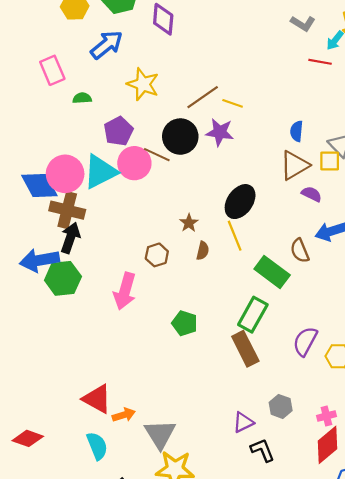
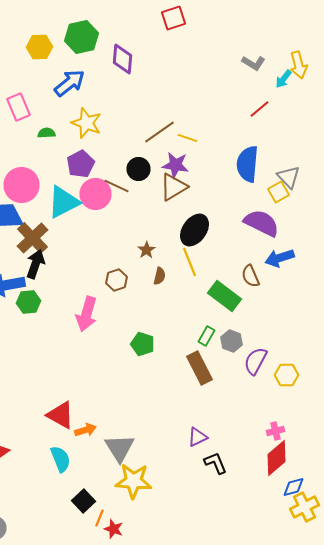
red line: (320, 62) -> (260, 109), moved, turned -50
yellow star: (143, 84) -> (86, 123), moved
blue semicircle: (297, 131) -> (248, 164), size x1.8
black circle: (180, 137) -> (138, 169), size x0.7
yellow square: (330, 161) -> (278, 192), turned -30
brown triangle: (294, 165) -> (174, 187), moved
pink circle: (65, 174) -> (22, 185), moved
purple semicircle: (312, 194) -> (262, 223), size x1.8
brown cross: (67, 210) -> (32, 238), turned 32
green hexagon: (63, 278) -> (28, 302), size x0.7
green rectangle: (253, 315) -> (206, 336), size x0.6
gray hexagon: (281, 406) -> (232, 341), moved

